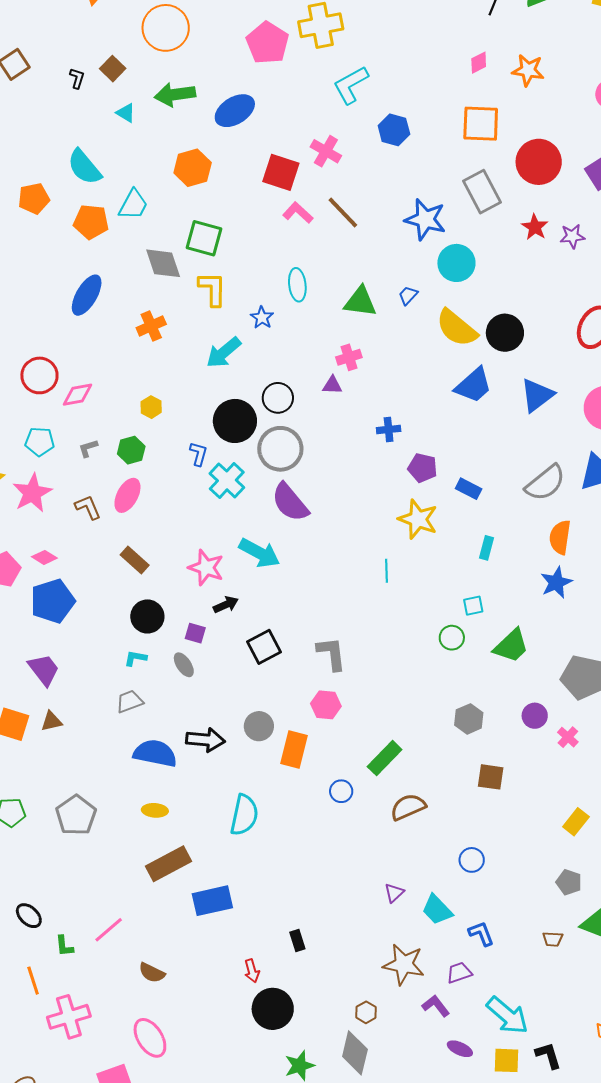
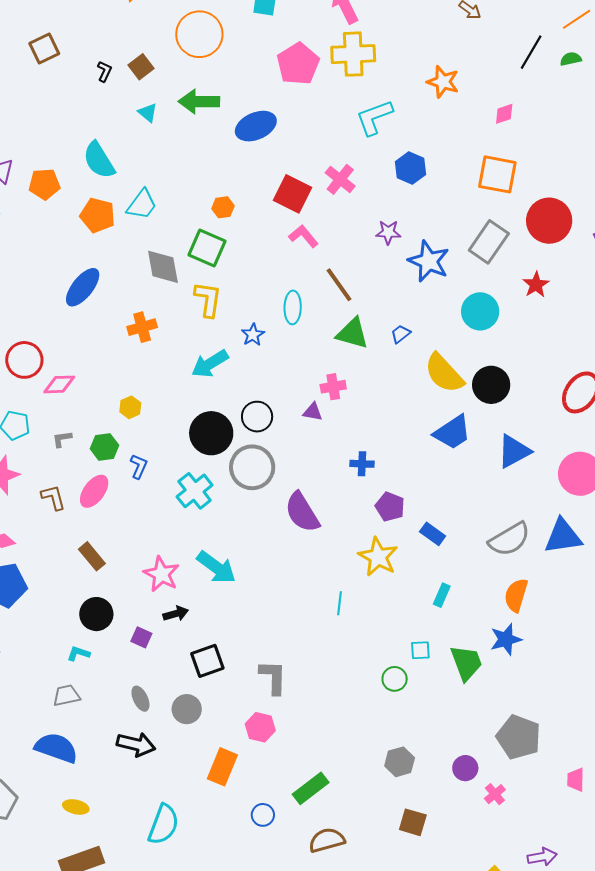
orange star: (528, 70) -> (443, 82), moved
orange hexagon: (193, 168) -> (223, 207), moved, size x0.6
gray rectangle: (482, 192) -> (489, 242), turned 54
brown line: (343, 212) -> (339, 285), moved
purple star: (572, 236) -> (388, 232), moved
cyan circle: (456, 263) -> (480, 311), moved
blue L-shape: (199, 454) -> (139, 466), moved
purple semicircle: (290, 502) -> (302, 512), moved
green trapezoid: (511, 646) -> (466, 663), moved, turned -75
gray ellipse: (184, 665) -> (140, 699), moved
gray circle: (259, 726) -> (187, 709), moved
blue semicircle: (155, 753) -> (56, 748), moved

